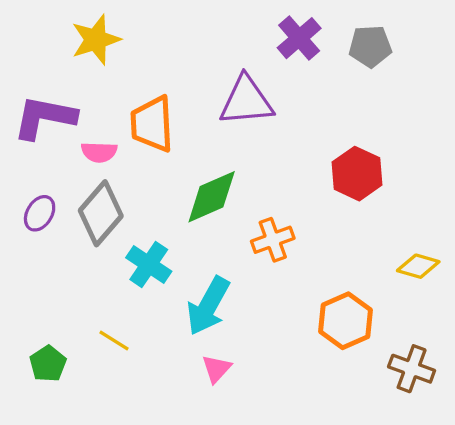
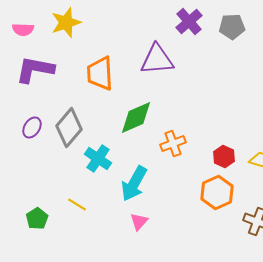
pink semicircle: (99, 152) -> (23, 30), moved
red hexagon: (357, 174) -> (224, 157), moved, size x0.7

